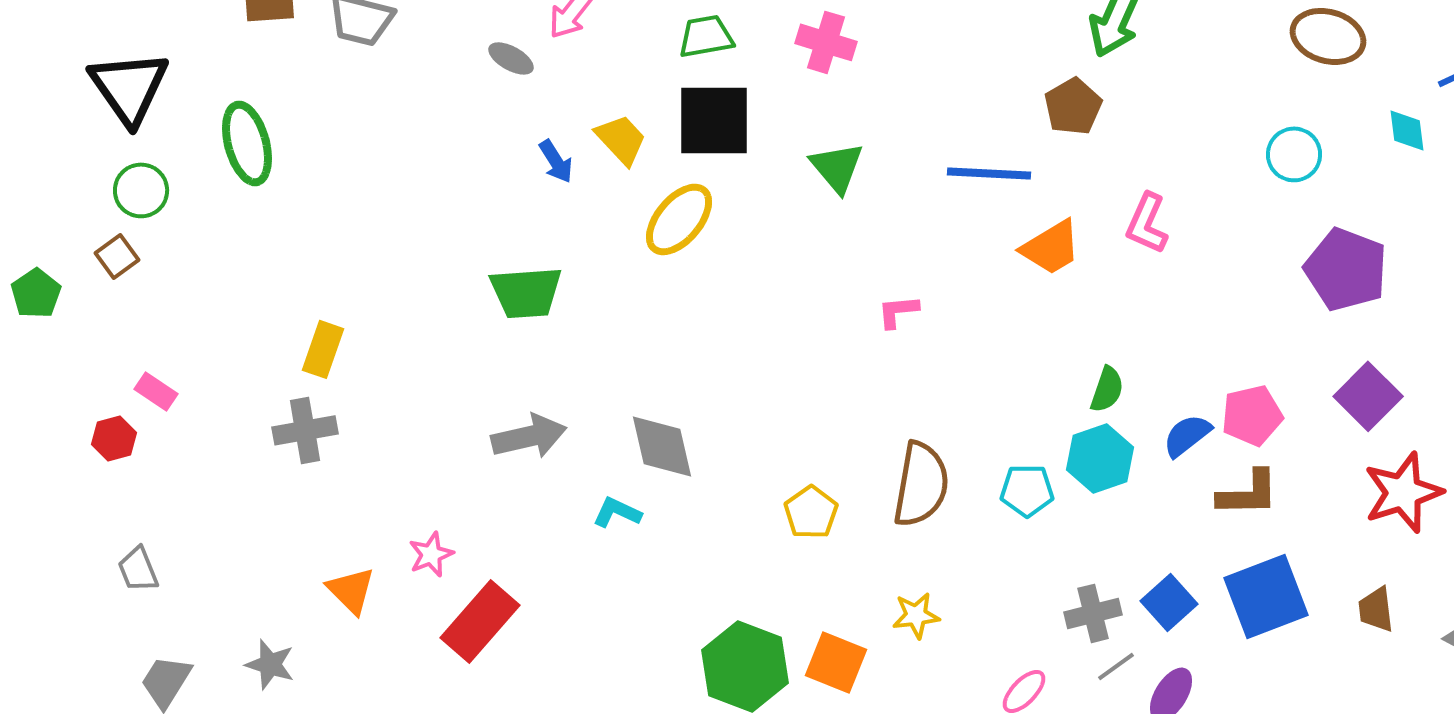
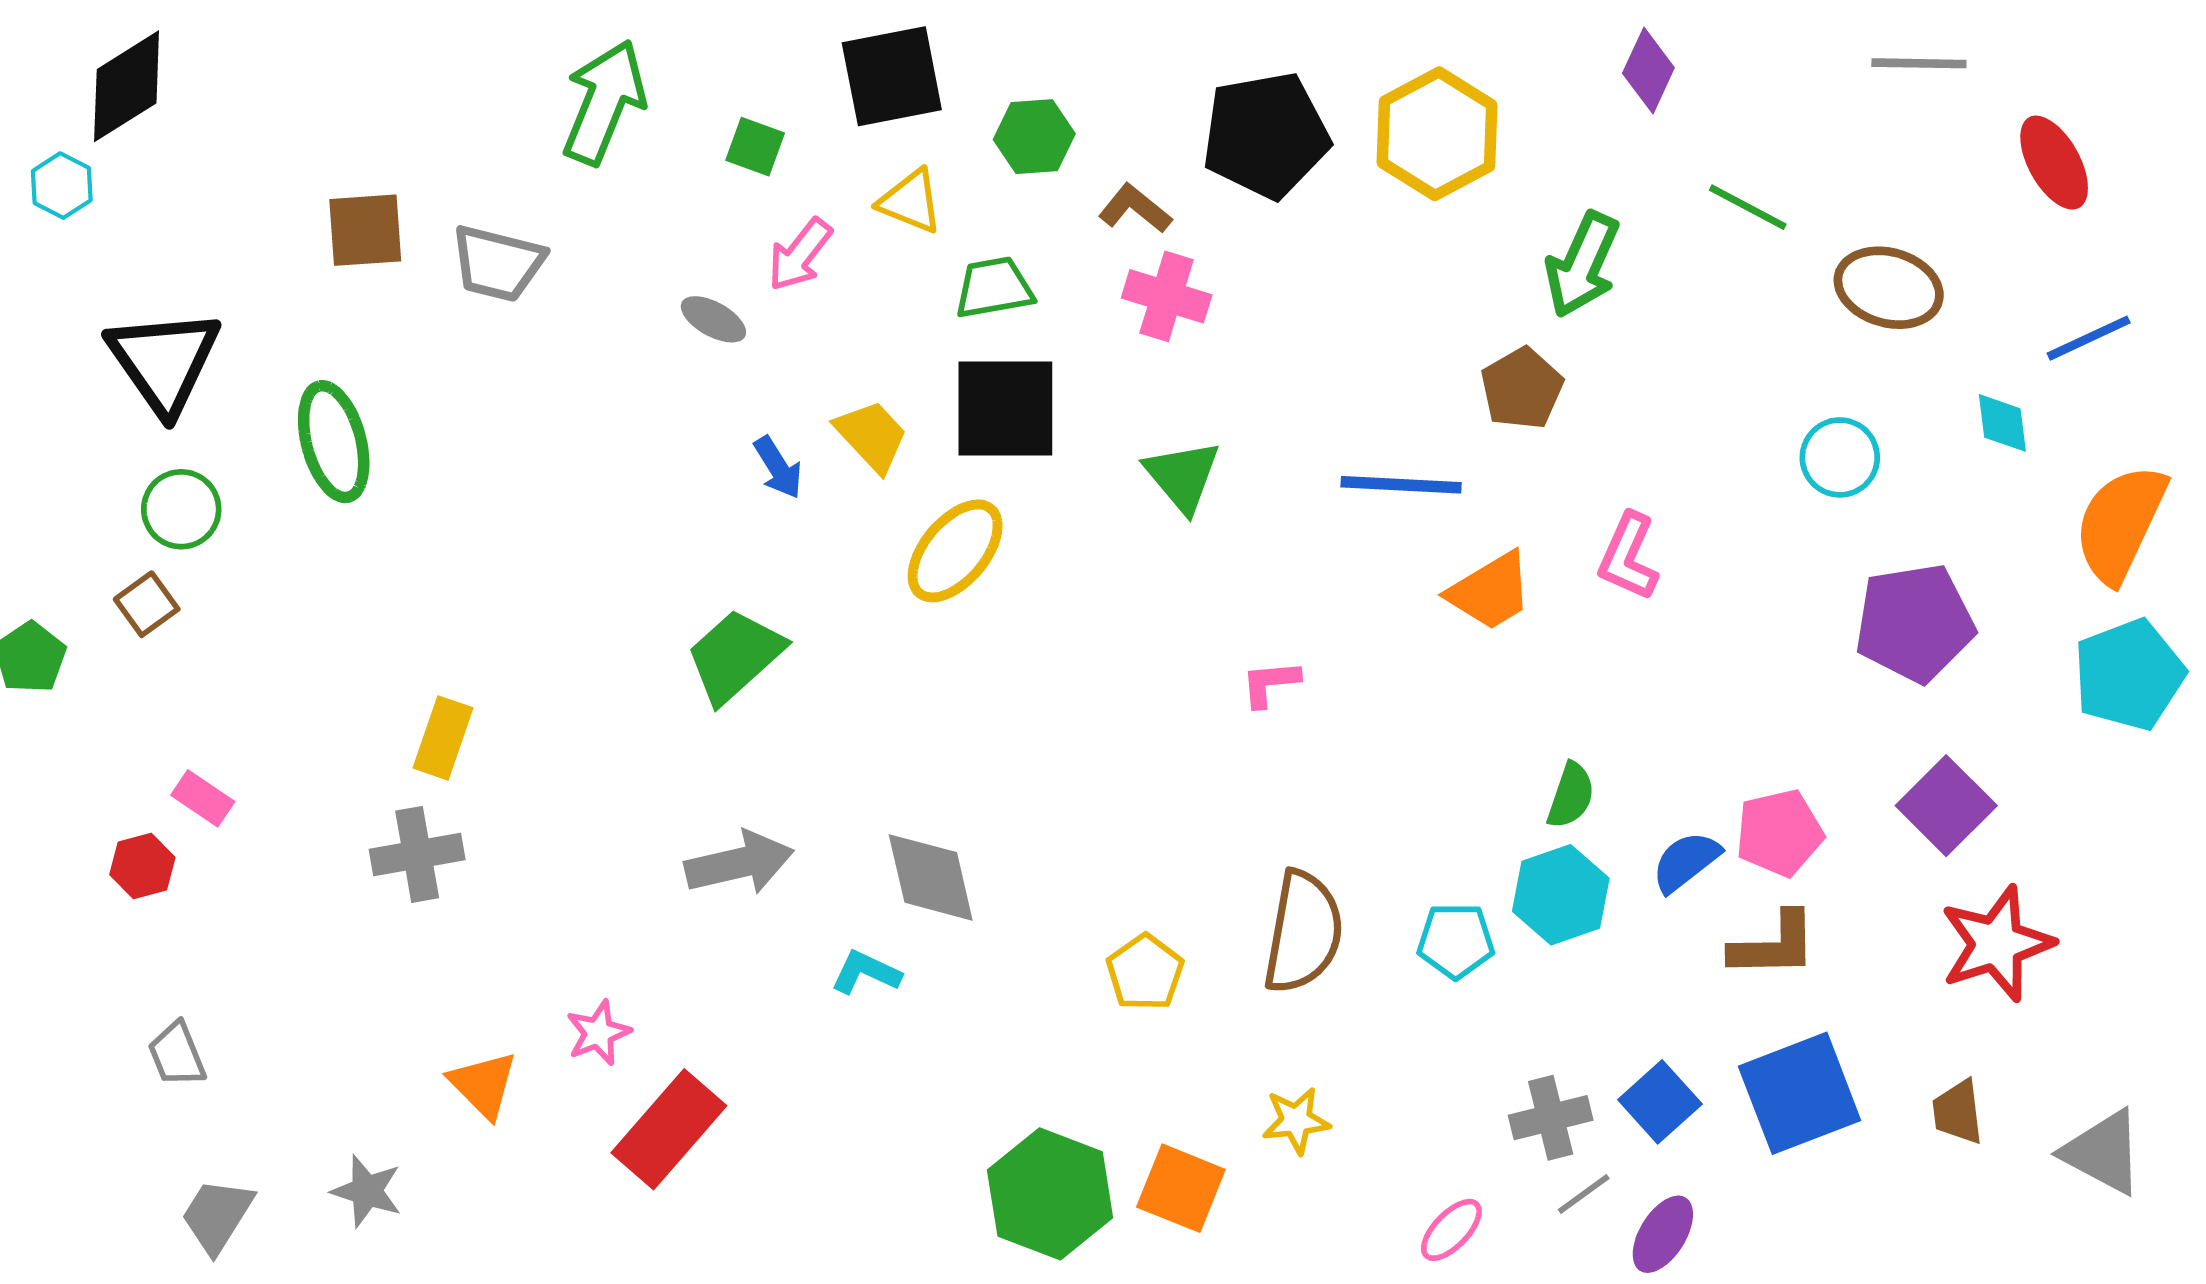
purple pentagon: (1346, 269) -> (1915, 623), turned -30
green trapezoid: (526, 292) -> (735, 656), turned 142

